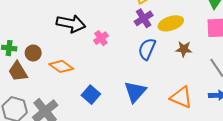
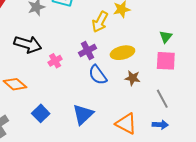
purple cross: (144, 18) -> (88, 51), moved
blue semicircle: (147, 49) -> (98, 75), turned -65

